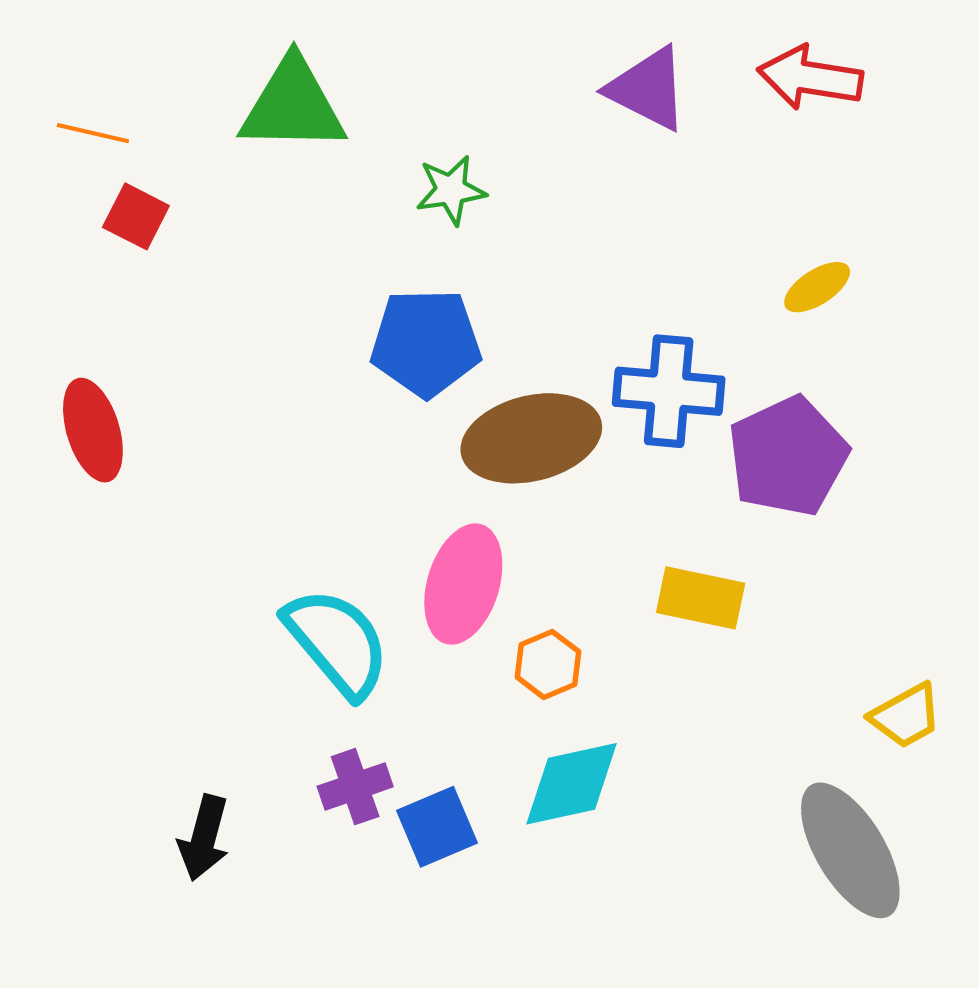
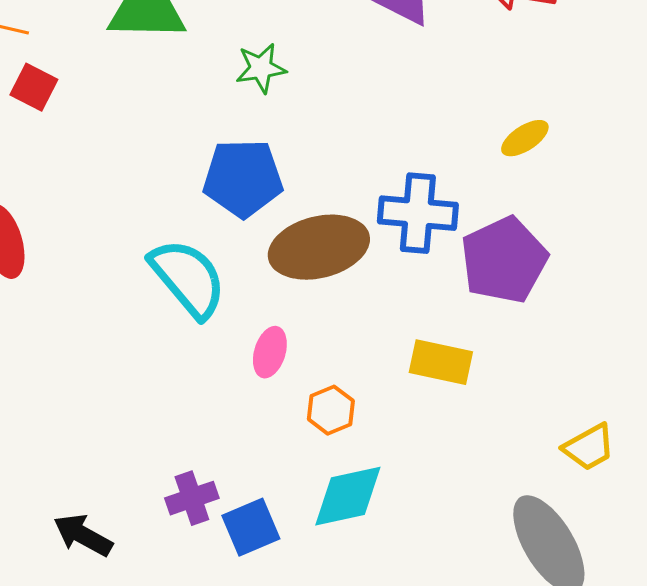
pink ellipse: (463, 584) -> (270, 352), size x0.6
cyan semicircle: (337, 642) -> (188, 278), moved
black arrow: (204, 838) -> (83, 535), turned 104

